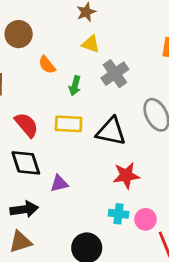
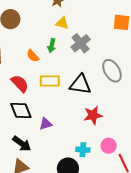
orange semicircle: (47, 65) -> (33, 56), moved
green arrow: (75, 86) -> (52, 46), moved
black arrow: (24, 209) -> (22, 144), turned 48
cyan cross: (118, 214) -> (83, 150), moved

